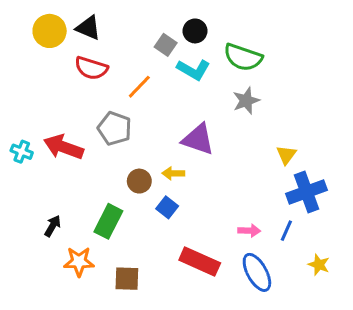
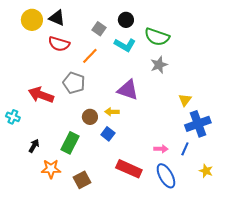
gray square: (166, 45) -> (99, 29), moved
cyan cross: (22, 152) -> (13, 117), moved
brown square: (127, 279) -> (82, 180), turned -30

